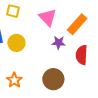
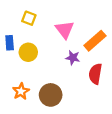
brown circle: (53, 79) -> (51, 95), moved

